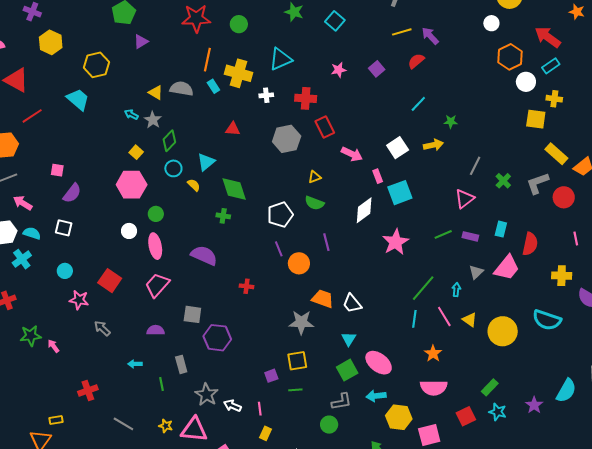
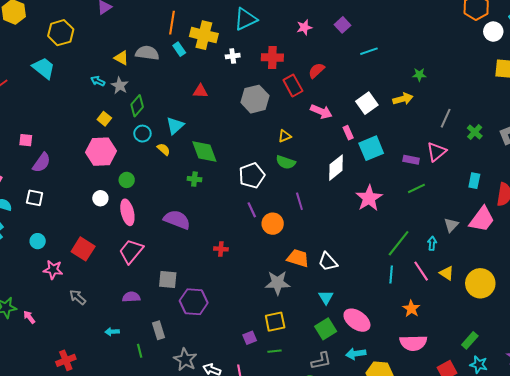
red semicircle: (416, 61) -> (316, 71), moved
cyan line: (418, 104) -> (369, 51), moved, turned 30
purple rectangle: (470, 236) -> (411, 160), moved

